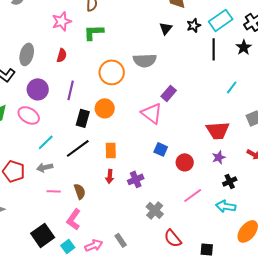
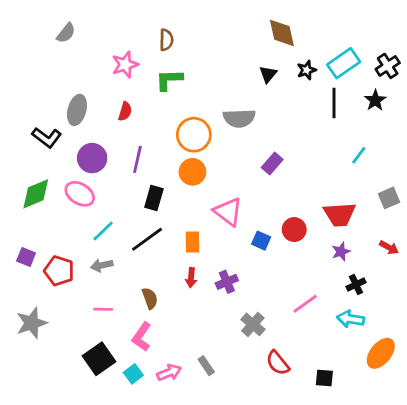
orange circle: (105, 108) -> (192, 172), moved
pink triangle: (152, 113) -> (228, 212), moved
red circle: (185, 162) -> (294, 230), moved
pink line: (54, 191) -> (103, 309), moved

